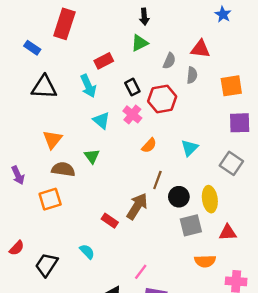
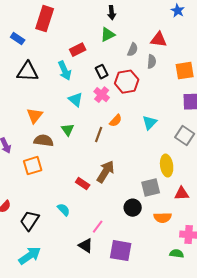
brown line: (157, 180) -> (99, 135), moved
black circle: (179, 197) -> (133, 208), moved
pink line: (141, 272) -> (98, 227), moved

